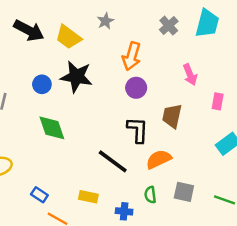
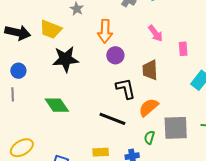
blue circle: (42, 84) -> (18, 71), moved
gray square: (184, 192) -> (176, 128), size x1.5
green semicircle: (150, 195) -> (149, 137), turned 40

